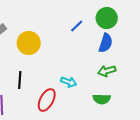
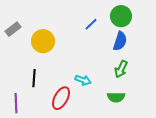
green arrow: (107, 71) -> (121, 69), turned -48

